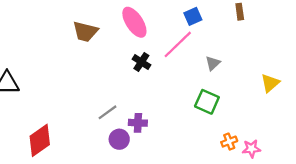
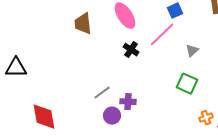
brown trapezoid: (85, 32) -> (83, 24), turned 70
red diamond: (40, 140) -> (44, 117), turned -64

